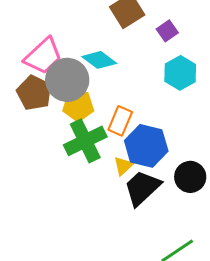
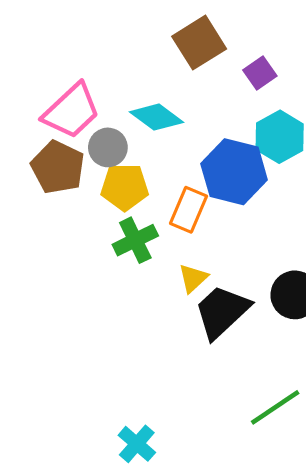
gray circle: (67, 80) -> (108, 147), size x0.6
green cross: (85, 141) -> (135, 240), size x0.7
blue hexagon: (146, 146) -> (234, 172), moved

